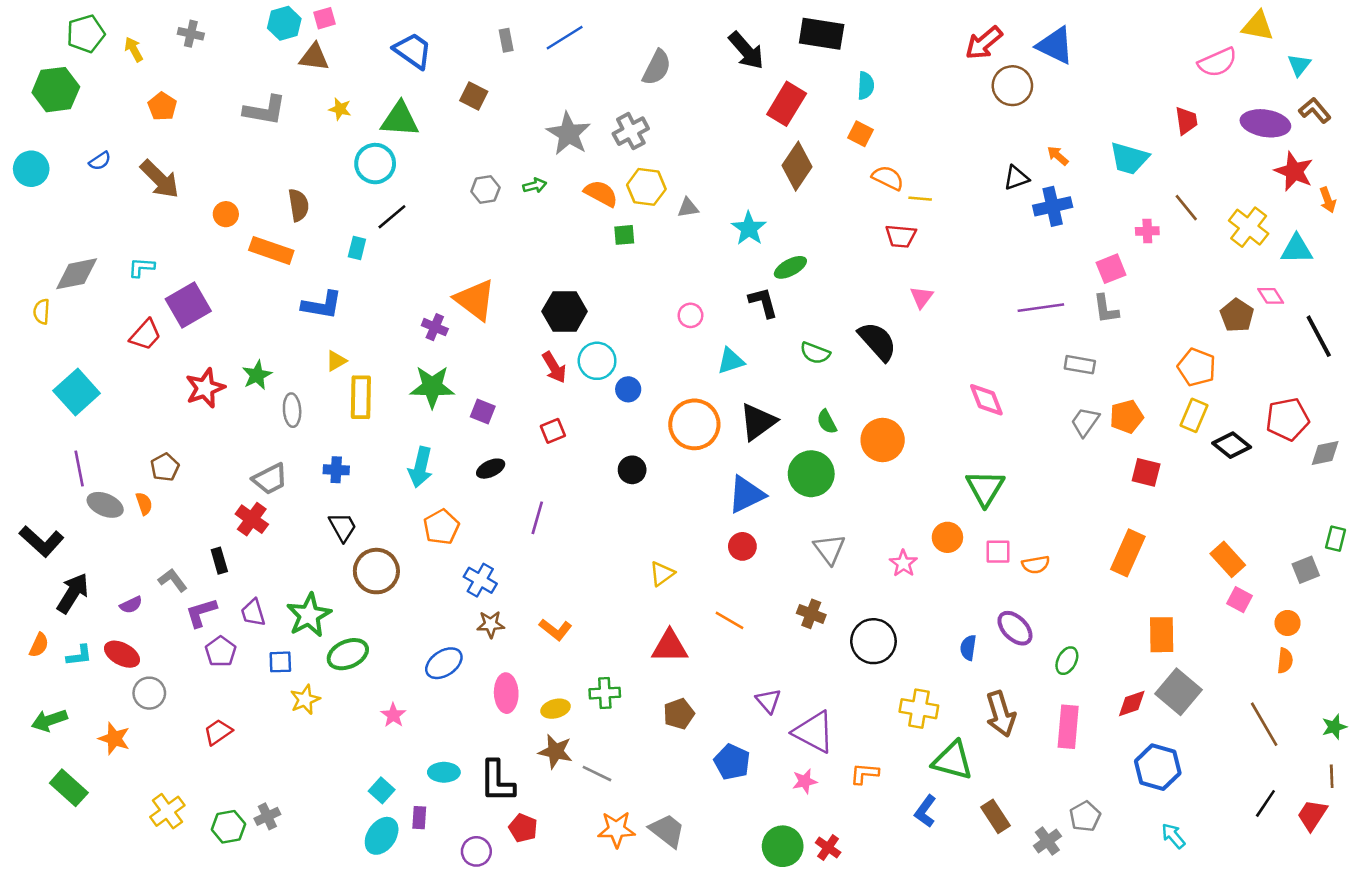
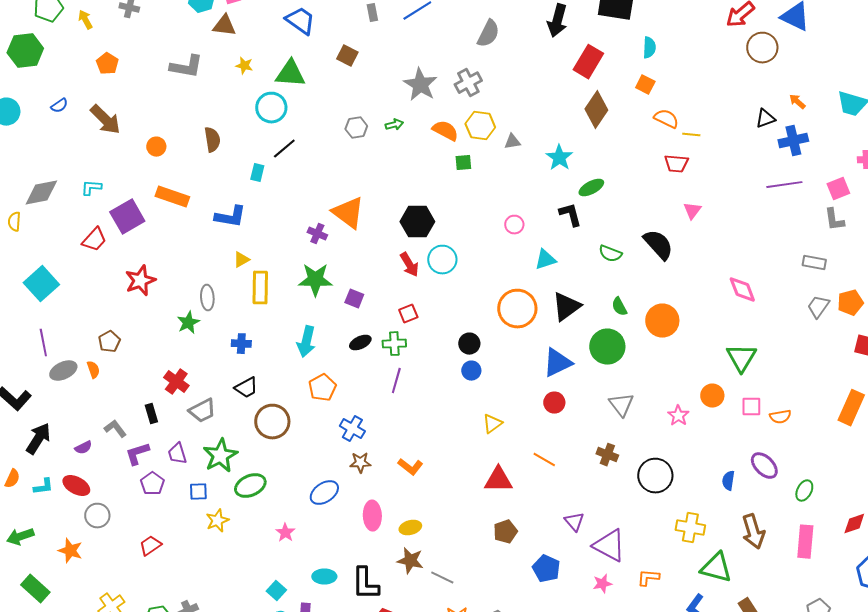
black arrow: (746, 51) -> (557, 21), turned 56
orange rectangle: (271, 250) -> (172, 197), moved
purple line: (1041, 308) -> (784, 185), moved
green star: (257, 375) -> (188, 323), moved
blue circle: (628, 389) -> (471, 371), moved
gray trapezoid: (270, 479) -> (202, 411), moved
gray ellipse: (105, 505) -> (63, 371), turned -48
black trapezoid: (343, 527) -> (246, 388), turned 90
green cross: (605, 693) -> (394, 344), moved

